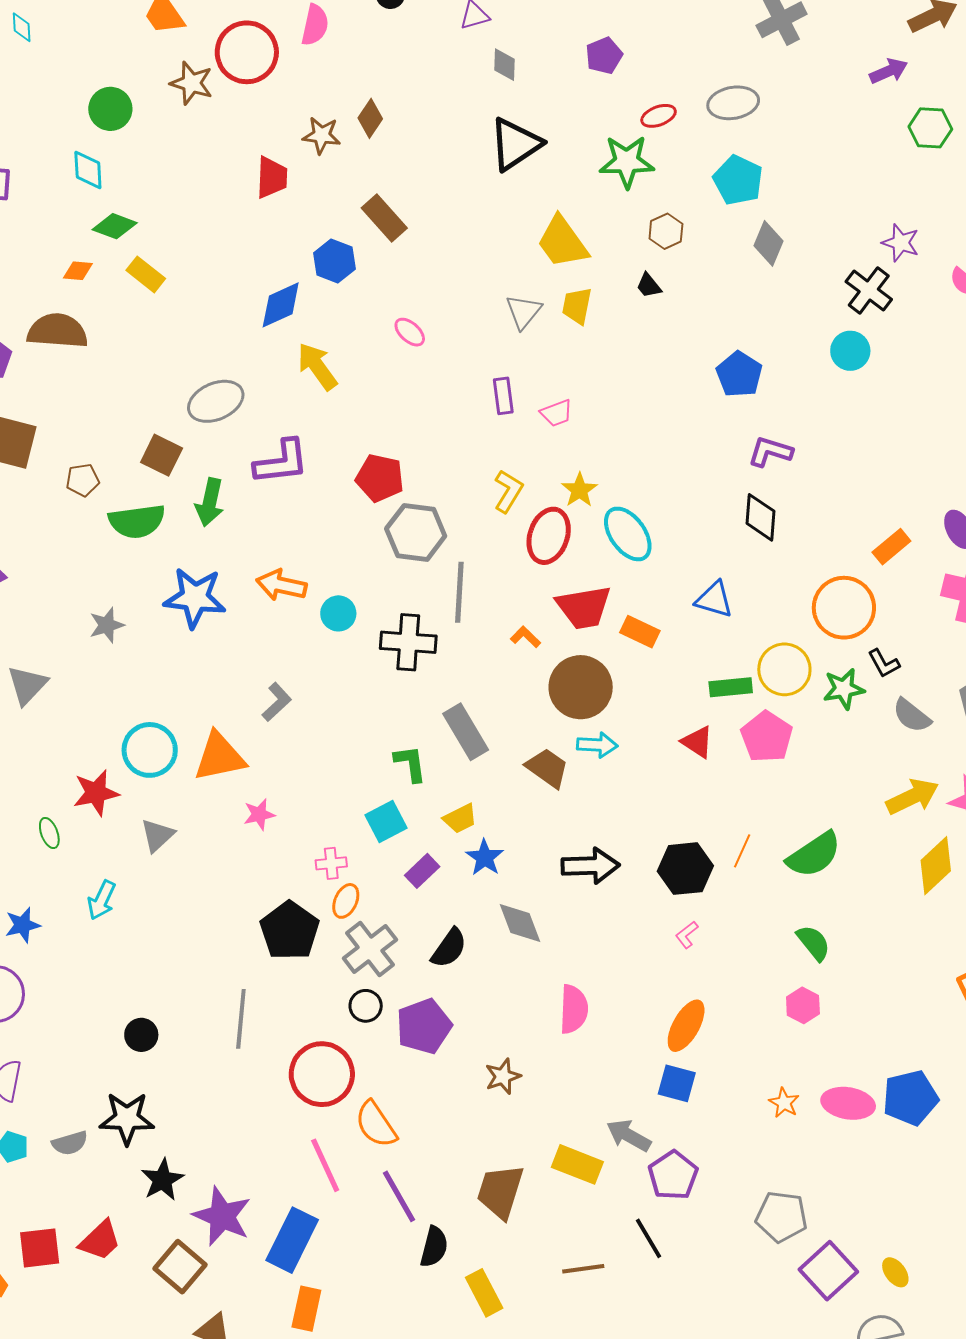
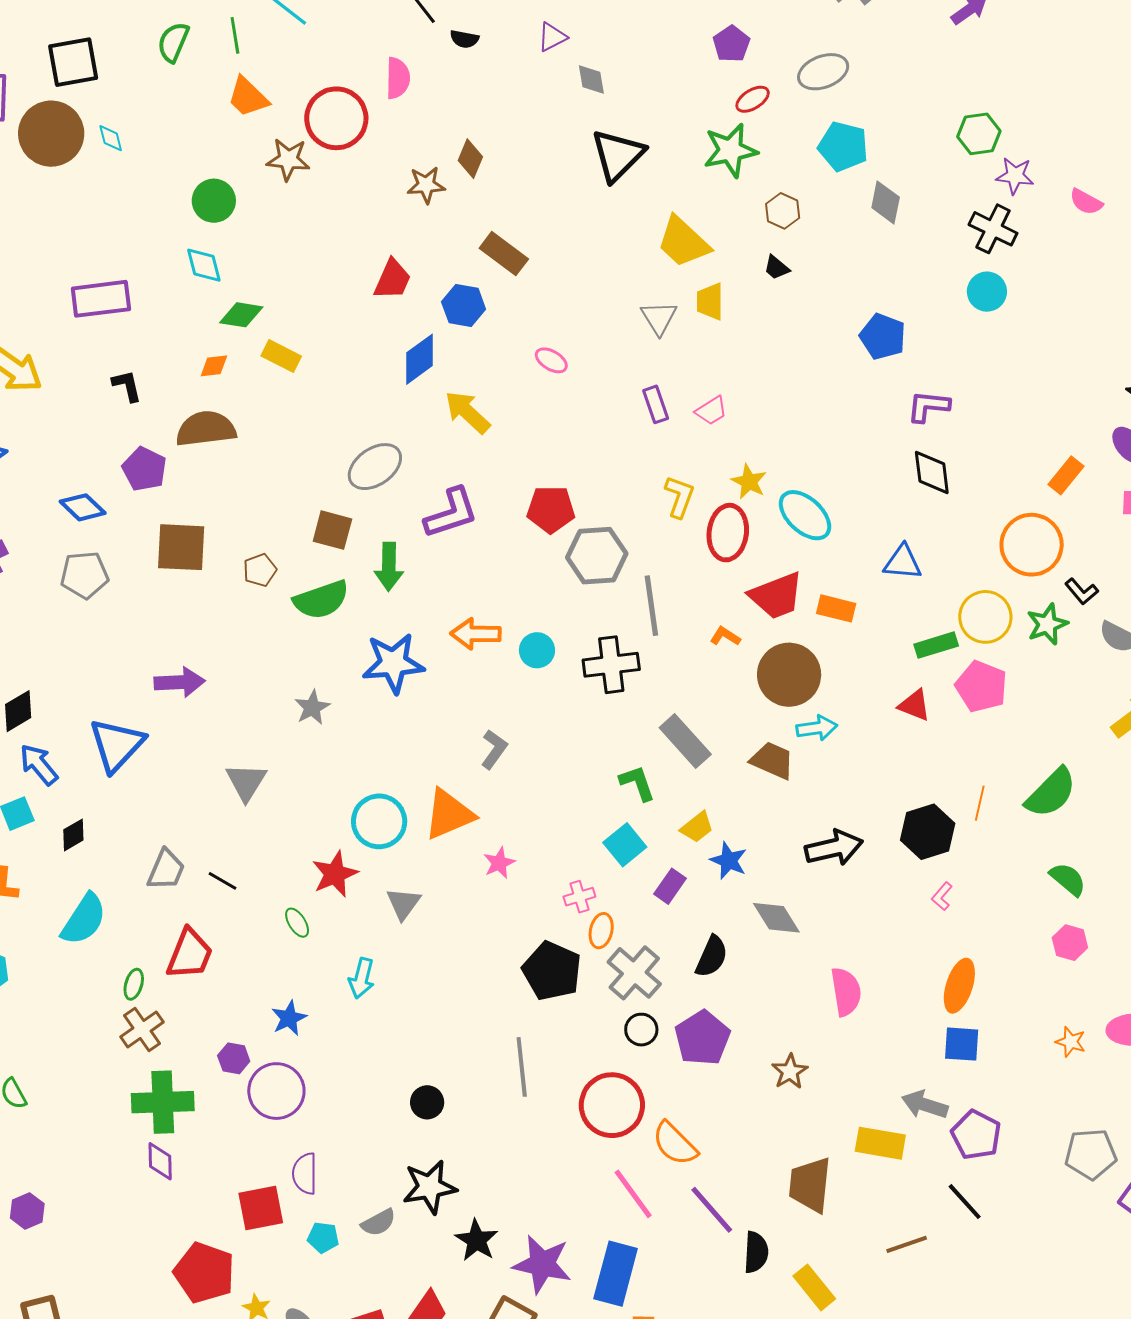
purple pentagon: (604, 56) -> (732, 44), moved
green hexagon: (930, 128) -> (979, 134), moved
red trapezoid: (272, 177) -> (393, 279), moved, turned 33

